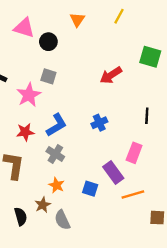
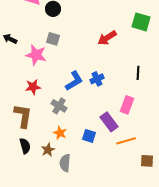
pink star: (29, 95) -> (36, 55), turned -30
blue L-shape: (57, 125) -> (74, 81), moved
black semicircle: (21, 216) -> (25, 146), moved
gray semicircle: (62, 220) -> (65, 163), turned 30

